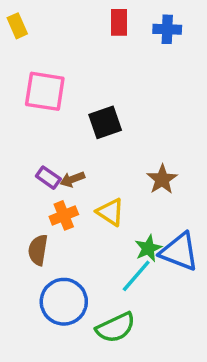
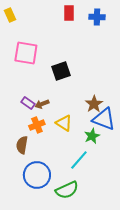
green star: (148, 248) -> (92, 136), moved
blue triangle: (179, 252) -> (104, 119), moved

